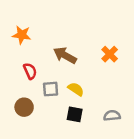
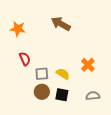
orange cross: (110, 54) -> (88, 65), moved
brown arrow: (65, 55) -> (61, 24), moved
brown circle: (24, 107) -> (42, 92), moved

